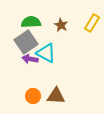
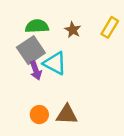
purple arrow: (30, 59) -> (36, 70), turned -119

